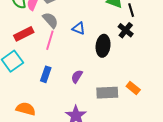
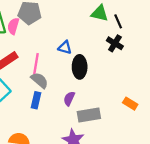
gray semicircle: (50, 20) -> (40, 80), moved
black ellipse: (103, 46) -> (80, 67), moved
gray rectangle: (107, 93) -> (89, 115), moved

